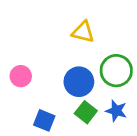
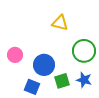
blue circle: (79, 82) -> (44, 65), moved
green square: (86, 112) -> (62, 81), turned 35

